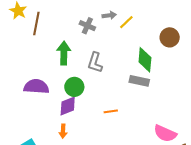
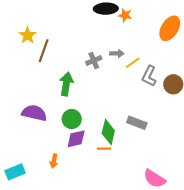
gray cross: (87, 26) -> (94, 60), turned 35
green diamond: (145, 60) -> (108, 132), moved
gray L-shape: (95, 63) -> (149, 76), moved
purple diamond: (68, 106) -> (76, 139), moved

